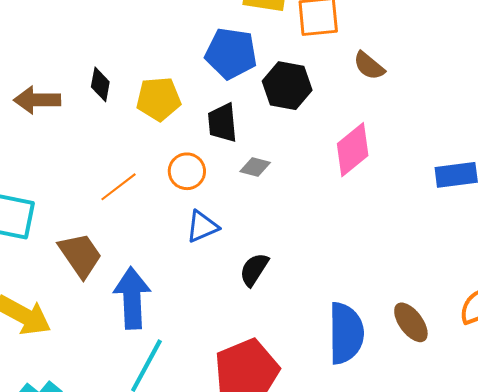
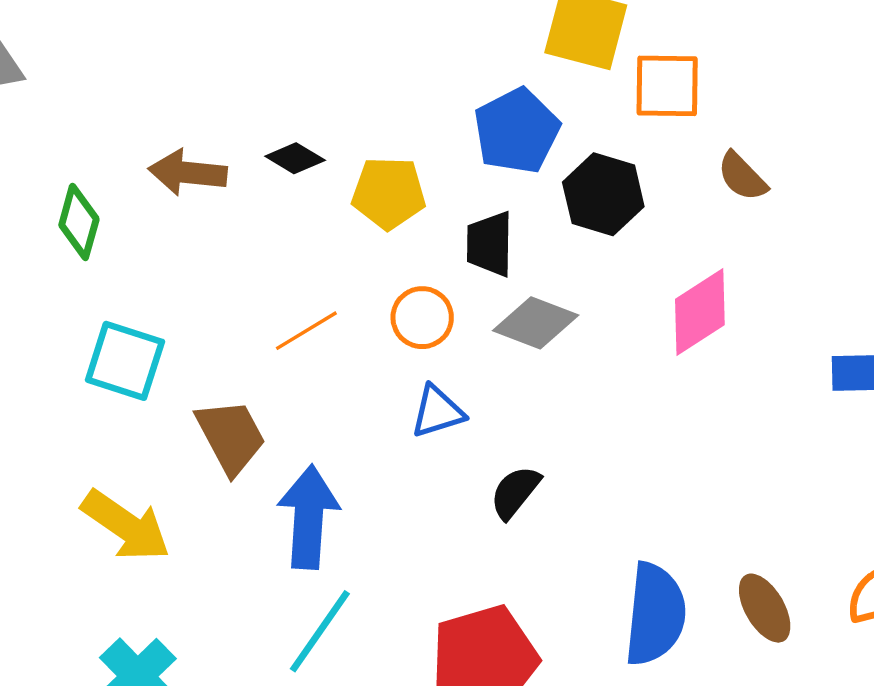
blue pentagon: (231, 53) -> (517, 131), turned 30
black diamond: (100, 84) -> (295, 158), turned -76
gray diamond: (255, 167) -> (536, 323), size x1.6

